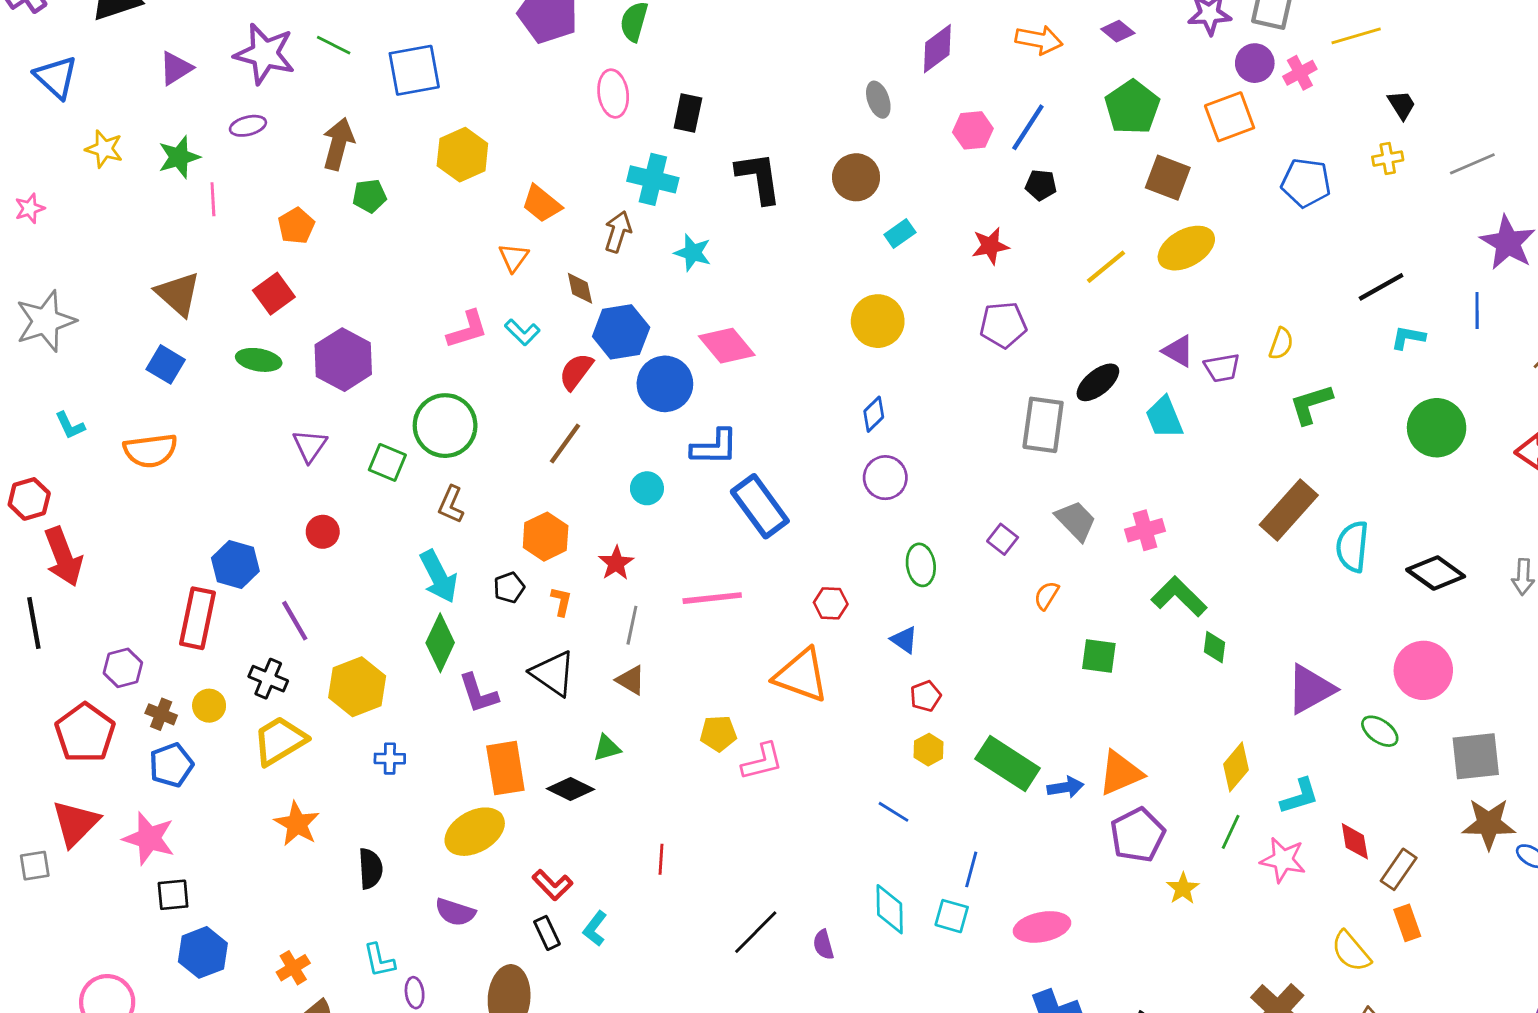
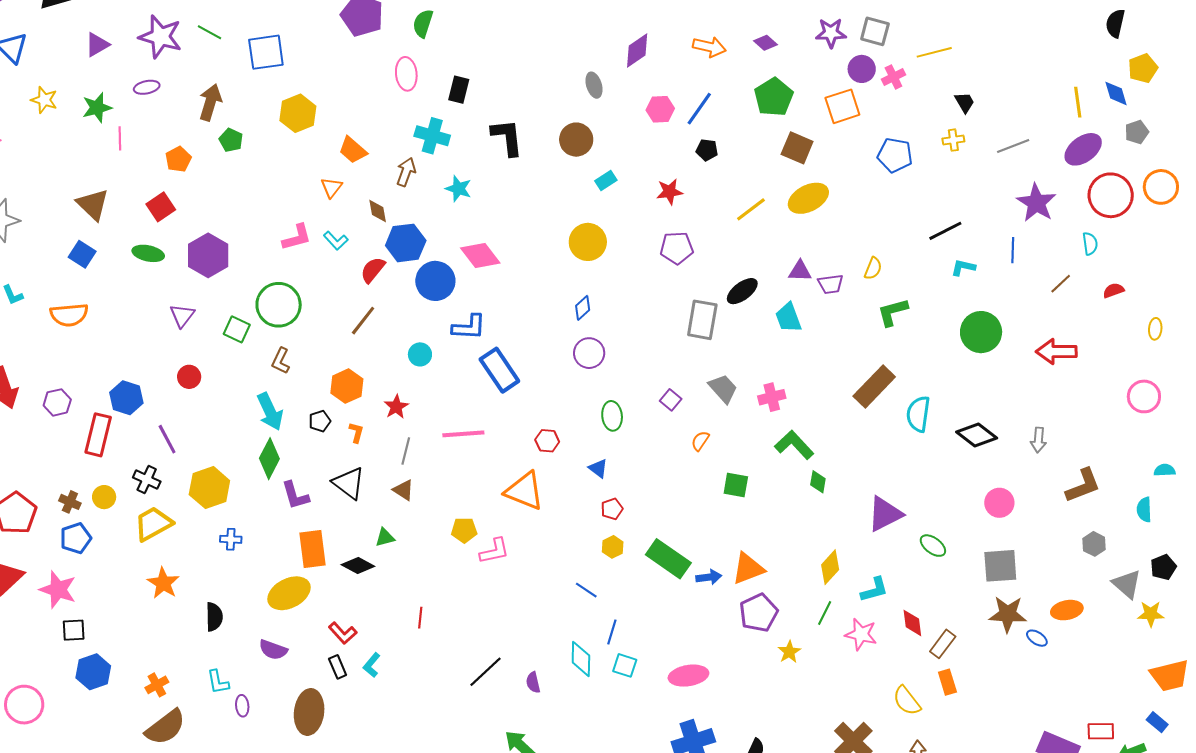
green pentagon: (369, 196) -> (231, 140), turned 30
purple triangle: (1178, 351) -> (800, 271), turned -30
purple hexagon: (123, 668) -> (57, 402), moved
pink circle: (1423, 670) -> (999, 503), moved, size x0.7
blue line: (971, 869) -> (612, 632), moved

